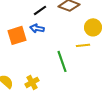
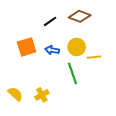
yellow circle: (93, 27) -> (77, 47), moved
blue arrow: (37, 28) -> (52, 50), moved

